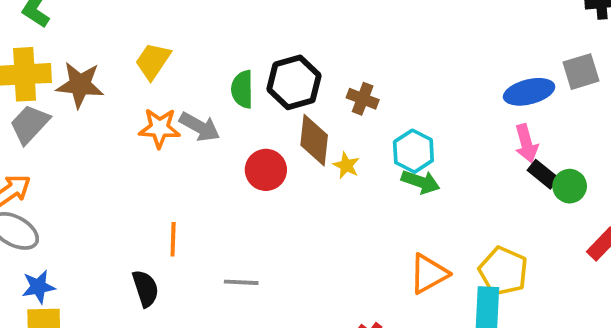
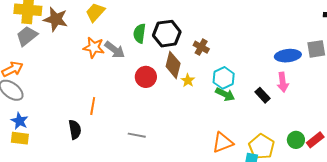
black rectangle: (543, 174) -> (262, 95), moved
green circle: (570, 186) -> (296, 140), moved
gray line: (241, 282) -> (137, 135), moved
blue star: (38, 287) -> (20, 121), turned 30

